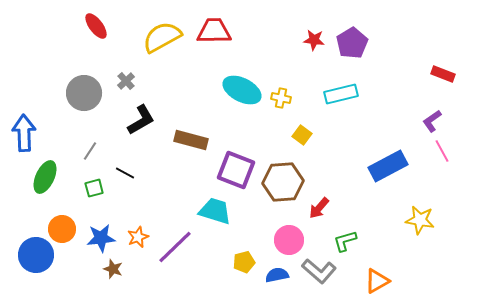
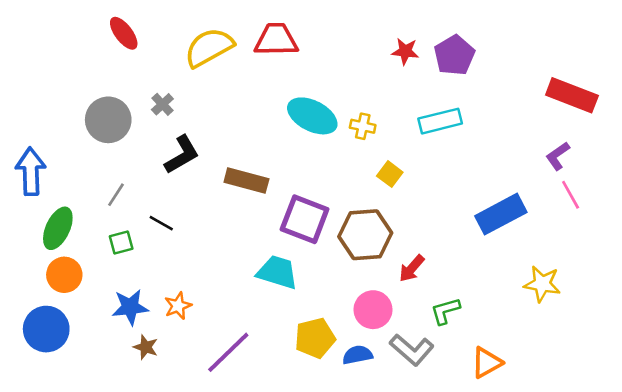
red rectangle: (443, 74) -> (572, 95), size x1.6
orange circle: (62, 229) -> (64, 275), moved
purple line: (175, 247) -> (228, 352), moved
yellow pentagon: (244, 262) -> (315, 338), size x1.4

